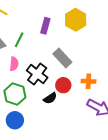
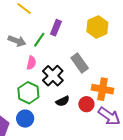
purple rectangle: (45, 26) -> (56, 28), moved
orange cross: (88, 81) -> (103, 89), size x1.5
red circle: (63, 85) -> (86, 104), moved

